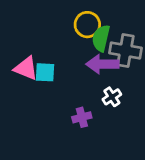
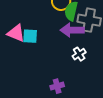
purple cross: (82, 117) -> (57, 86), moved

